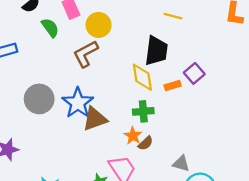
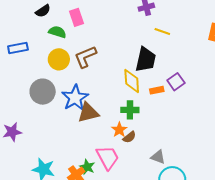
yellow circle: (99, 25) -> (59, 59), moved
green semicircle: (50, 28) -> (57, 32), turned -42

